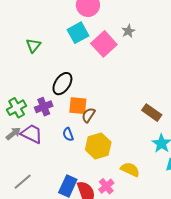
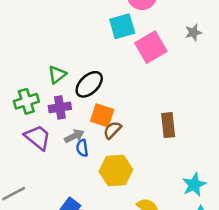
gray star: (128, 31) -> (193, 33), moved
green triangle: (33, 46) -> (57, 75), moved
brown rectangle: (152, 113) -> (168, 125), moved, turned 36
gray arrow: (13, 134) -> (74, 136), moved

